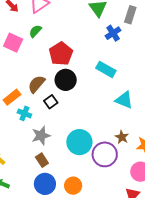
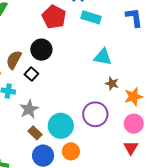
red pentagon: (61, 54) -> (54, 17), moved
cyan rectangle: (106, 69) -> (91, 17), moved
brown star: (122, 137) -> (112, 84), moved
cyan circle: (79, 142) -> (61, 126), moved

